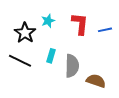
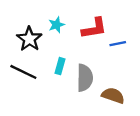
red L-shape: (80, 24) -> (94, 28), turned 75
blue line: (105, 30) -> (118, 44), moved

